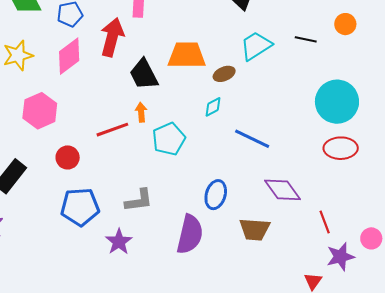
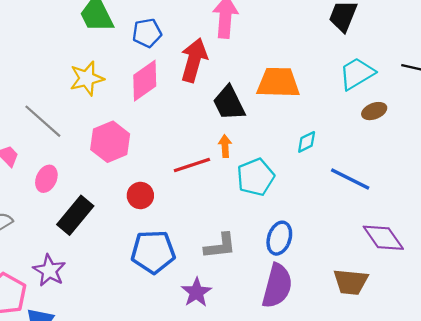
brown ellipse: (224, 74) -> (374, 111), moved
blue ellipse: (216, 195) -> (279, 238), moved

